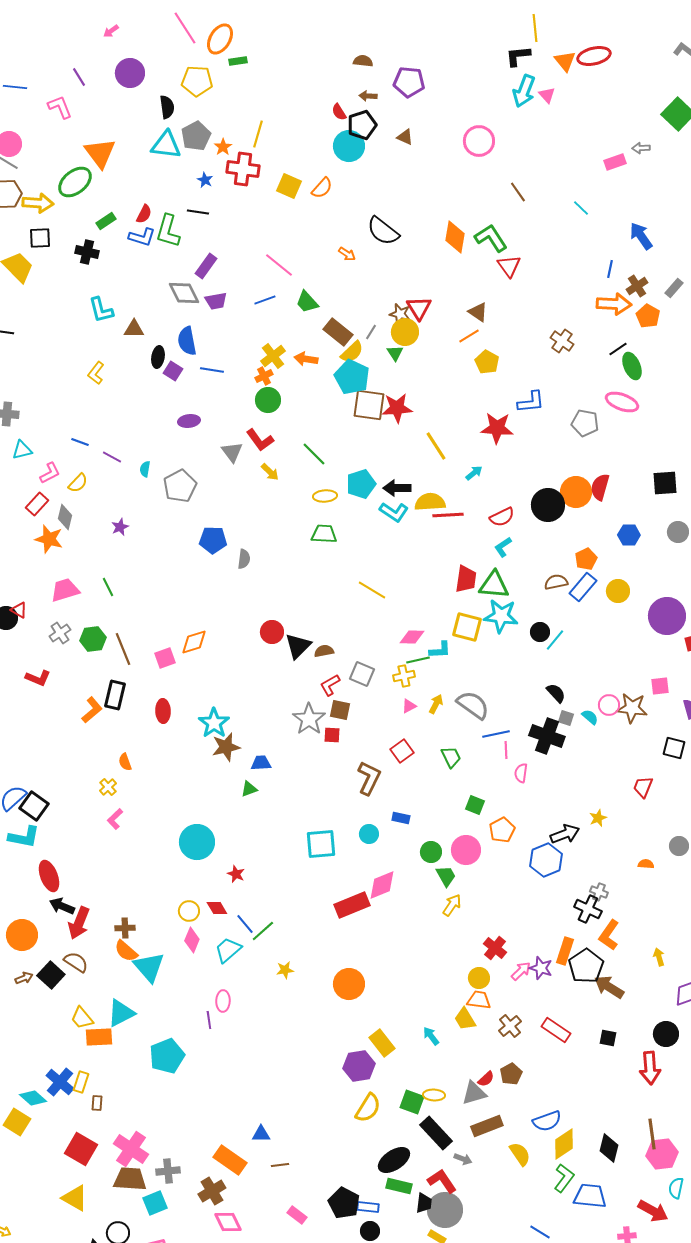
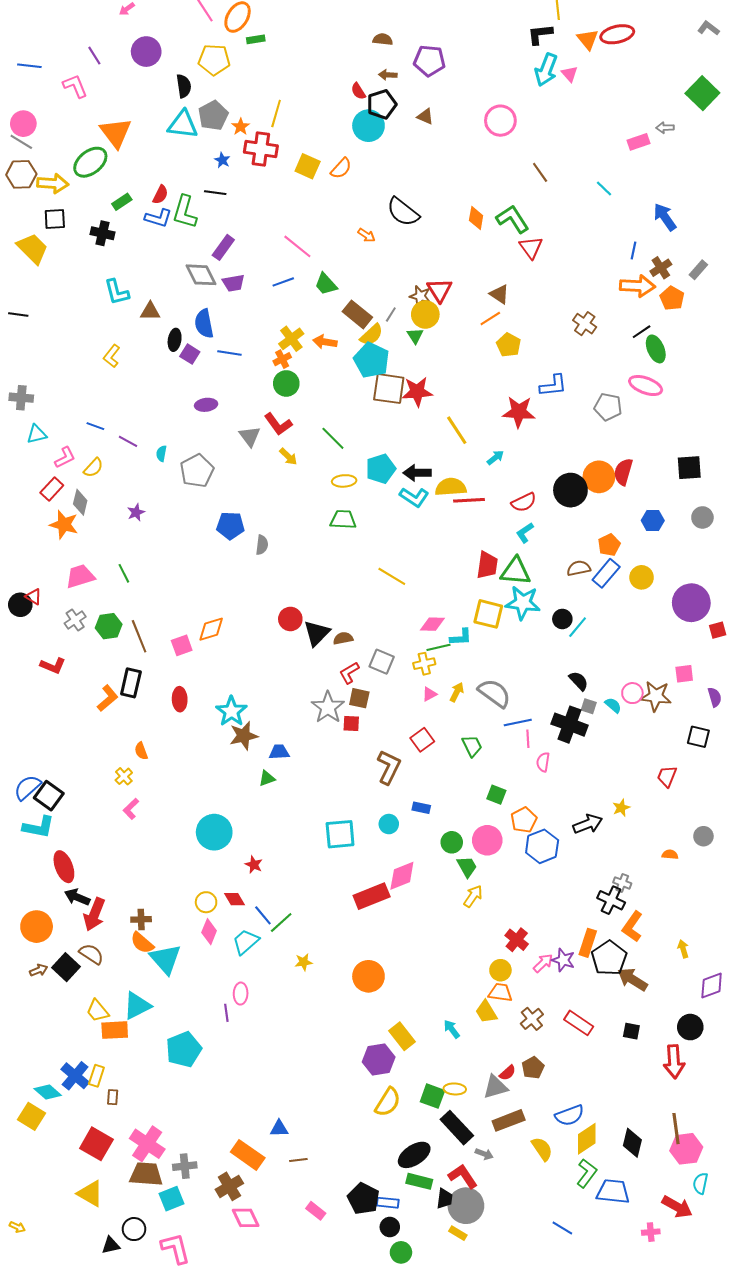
orange diamond: (455, 237) -> (476, 218), size x0.7
blue hexagon: (546, 860) -> (542, 846), moved

